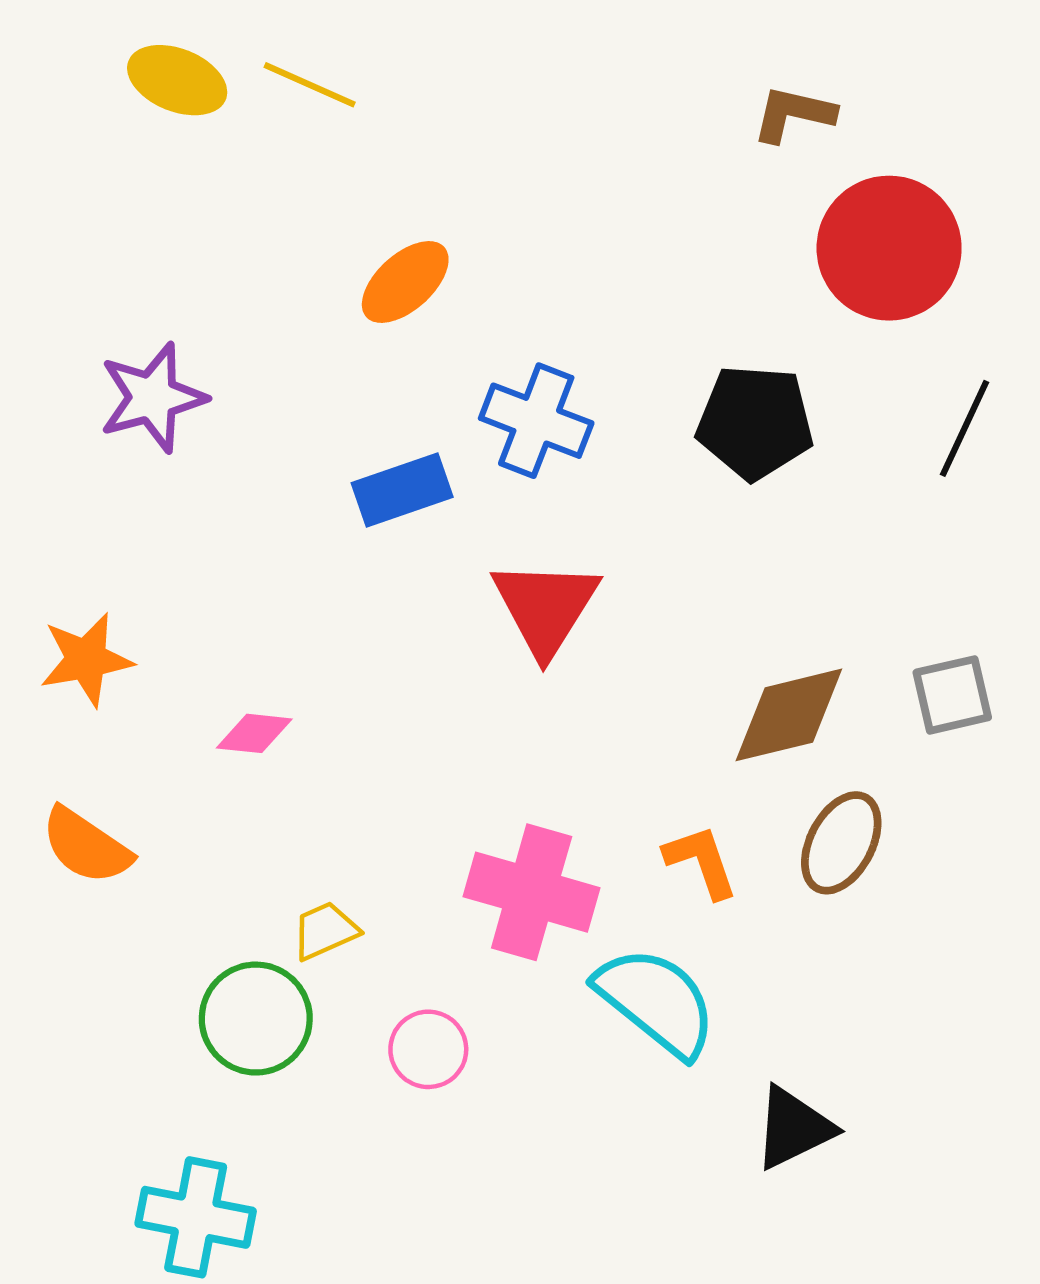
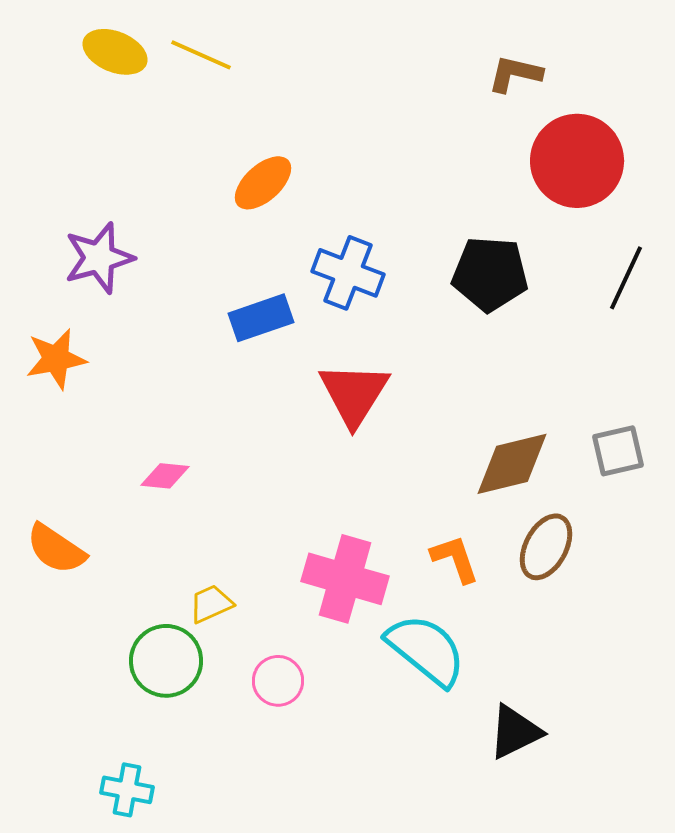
orange star: (86, 660) -> (56, 359), moved
cyan cross: (196, 1217) -> (127, 790), size x0.7

